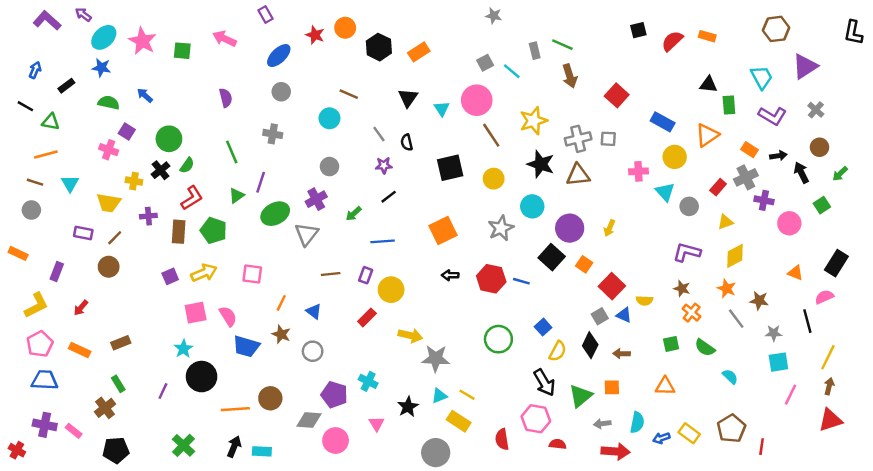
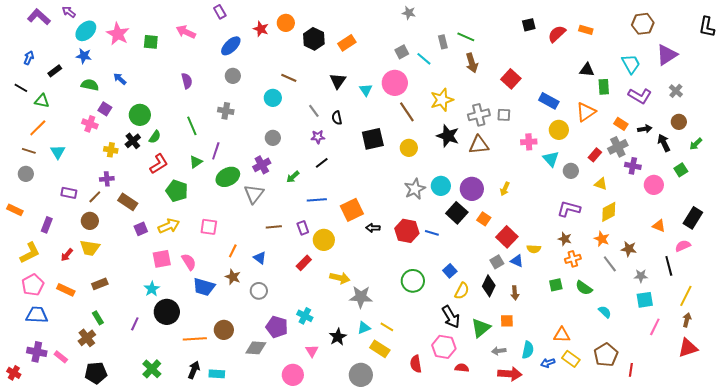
orange line: (46, 154) -> (38, 128), turned -30
yellow trapezoid: (109, 203) -> (90, 248), moved
cyan circle: (532, 206) -> (441, 186), moved
purple cross: (148, 216) -> (107, 179), moved
yellow triangle: (725, 222) -> (601, 184), turned 40
orange square: (443, 231) -> (352, 210), moved
brown rectangle: (179, 232) -> (128, 202), moved, turned -60
purple rectangle: (366, 275) -> (303, 228), turned -40
orange cross: (692, 313) -> (573, 259), turned 35
brown arrow: (622, 354) -> (515, 293), turned -96
orange triangle: (665, 386) -> (562, 335), moved
pink circle: (336, 441) -> (293, 375), moved

